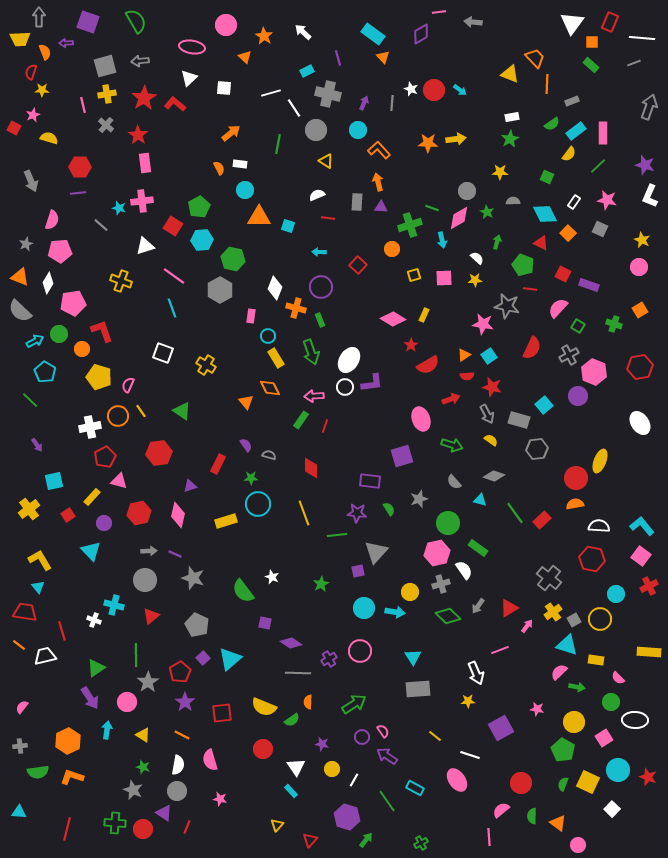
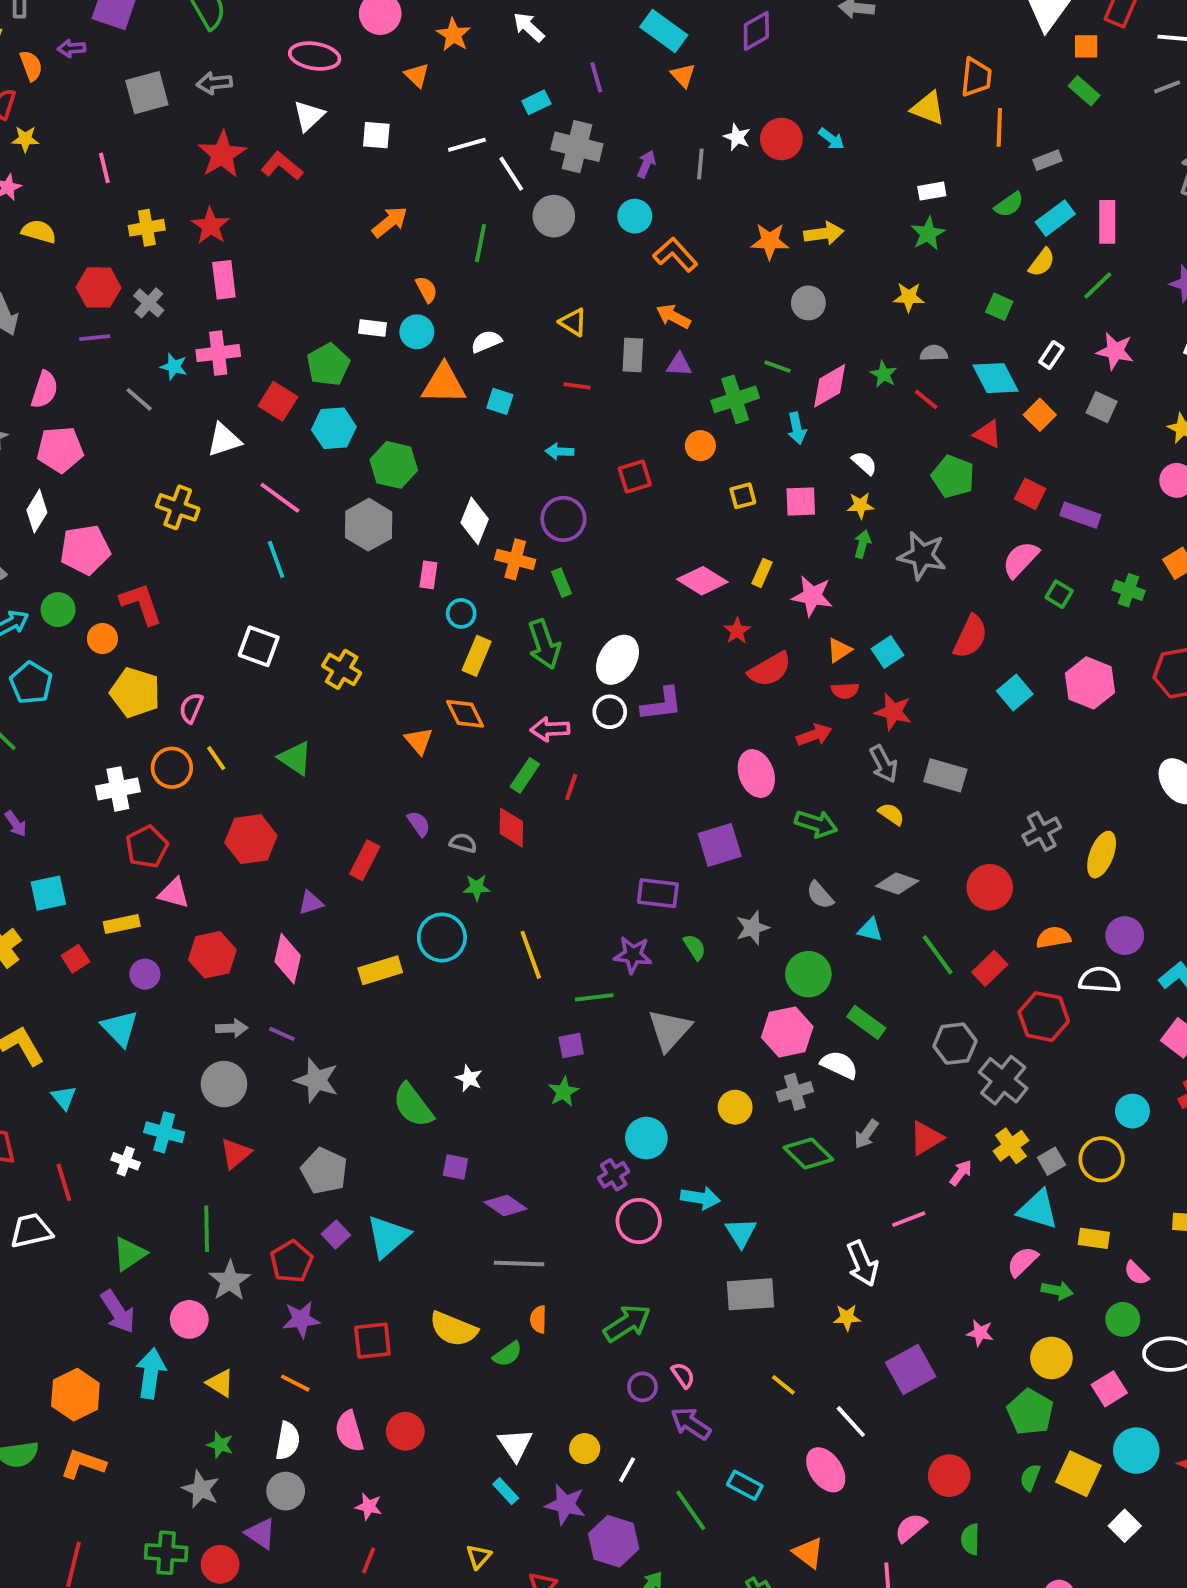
orange trapezoid: (535, 58) -> (976, 77), turned 50
yellow cross: (107, 94) -> (147, 228), moved
gray cross: (106, 125) -> (149, 303), moved
yellow triangle: (326, 161) -> (573, 322), moved
white rectangle: (240, 164) -> (372, 328), moved
orange semicircle: (219, 168) -> (426, 289), moved
orange arrow: (378, 182) -> (673, 316), turned -48
gray circle: (467, 191) -> (808, 303), moved
white semicircle: (317, 195) -> (486, 341), moved
green arrow: (497, 242) -> (862, 544), moved
red square: (358, 265) -> (635, 477), turned 30
red line: (530, 289) -> (926, 399), moved, turned 32
pink star: (483, 324) -> (812, 596), moved
gray cross: (569, 355) -> (1042, 831), moved
yellow rectangle: (276, 358) -> (477, 656), turned 54
purple circle: (578, 396) -> (1125, 936), moved
cyan square: (544, 405) -> (1015, 693), moved
gray hexagon: (537, 449) -> (955, 1044), moved
red diamond: (311, 468) -> (511, 828), moved
green star: (251, 478) -> (477, 887), moved
red circle: (576, 478) -> (990, 887), moved
yellow rectangle: (92, 497) -> (122, 924), turned 36
red hexagon: (592, 559) -> (1044, 1017), moved
white semicircle: (464, 570) -> (839, 1065), turned -30
purple square: (358, 571) -> (571, 1045), moved
cyan triangle: (38, 587) -> (64, 1098), moved
cyan arrow: (395, 612) -> (700, 1198), moved
purple cross: (329, 659) -> (614, 1175), moved
purple star: (185, 702) -> (301, 1319), turned 30
cyan arrow: (107, 730) -> (151, 1373), size x1.4
purple star: (322, 744) -> (565, 1505), moved, size x1.5
red circle: (263, 749) -> (405, 1431), moved
white line: (470, 755) -> (851, 1422), turned 30
orange triangle: (558, 823) -> (808, 1553), moved
red line: (187, 827) -> (369, 1560), moved

